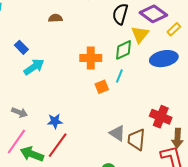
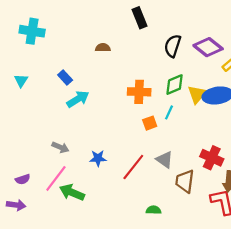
yellow triangle: (140, 34) -> (197, 94), moved
gray triangle: (117, 133) -> (165, 160), moved
red line: (58, 145) -> (133, 167), moved

